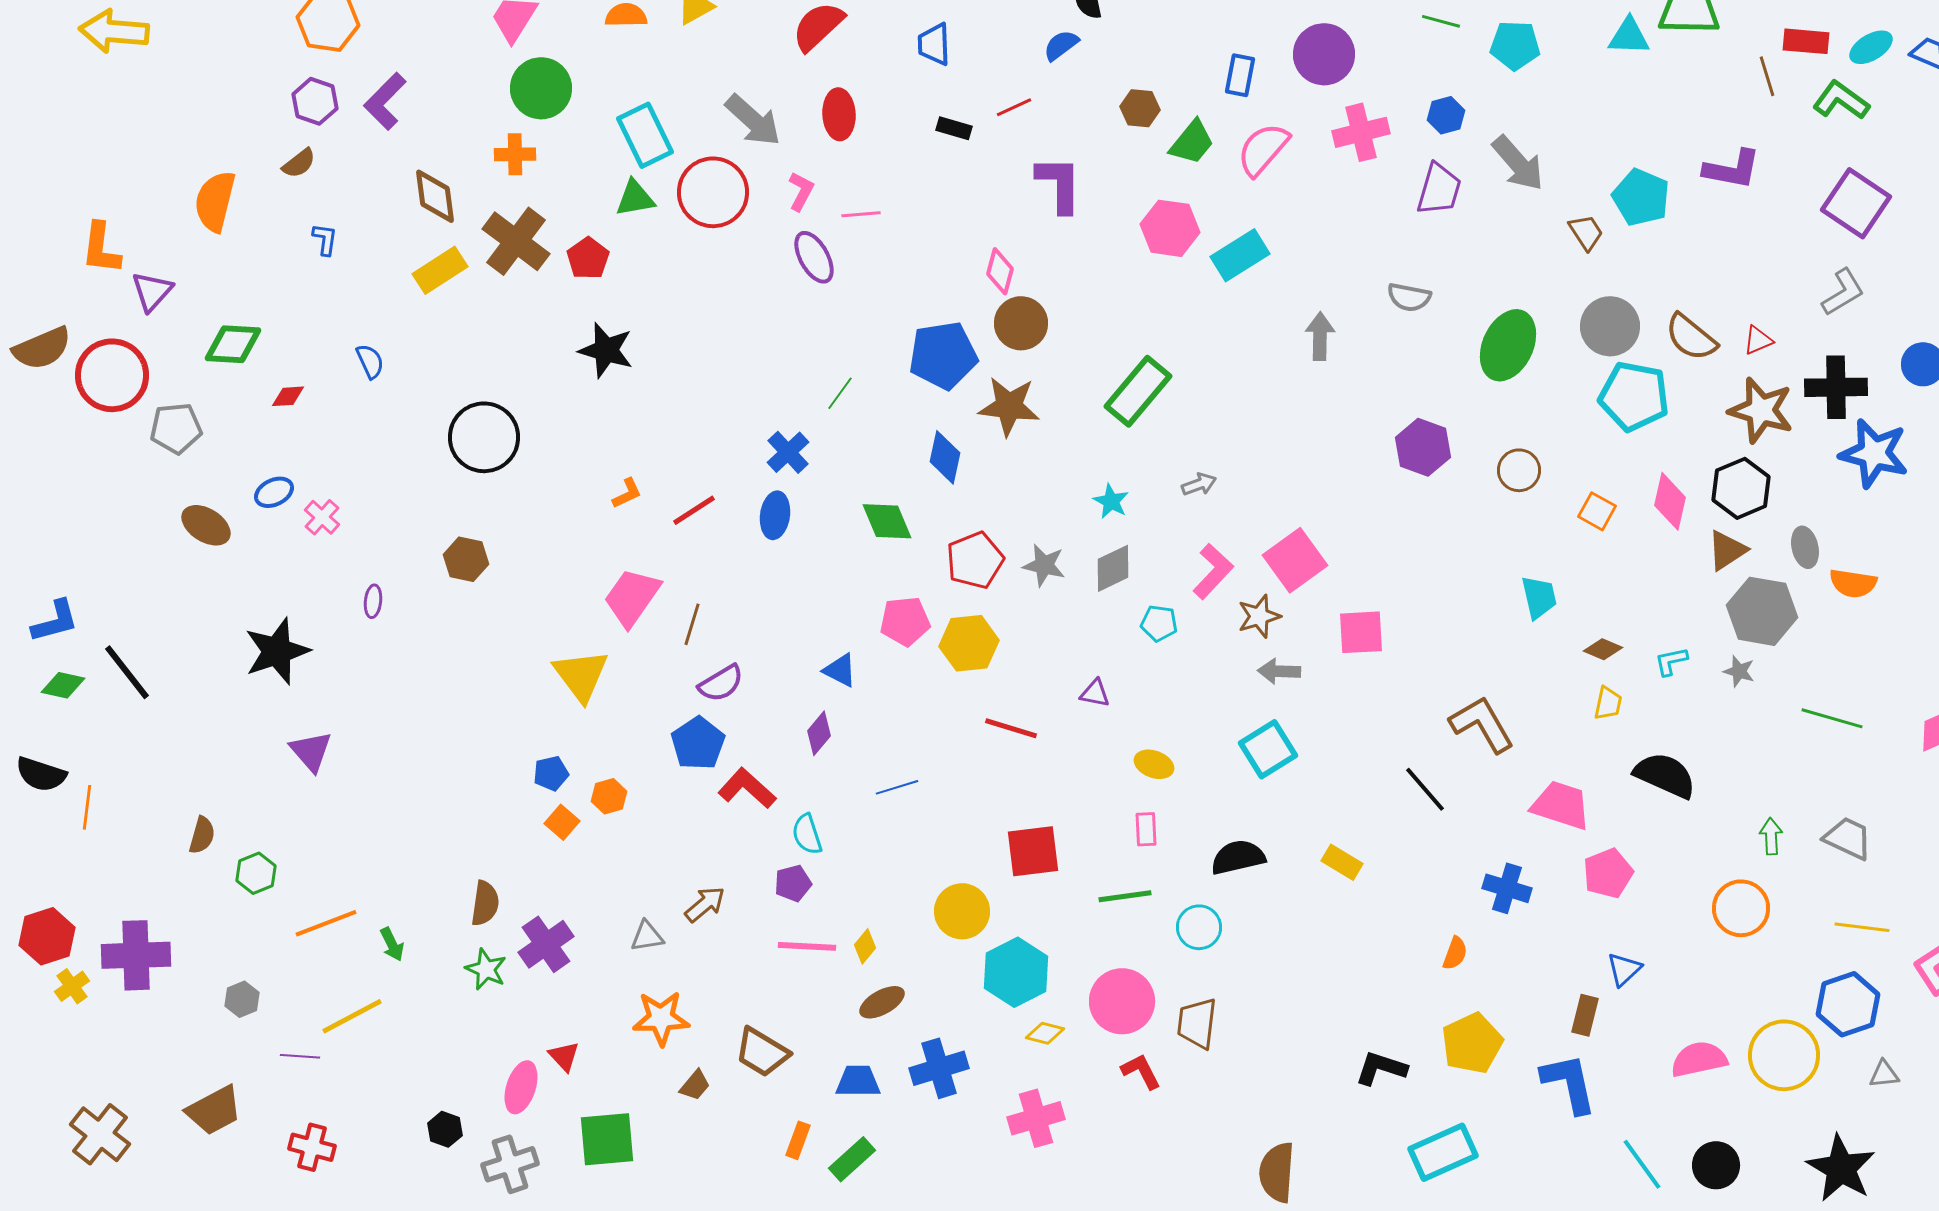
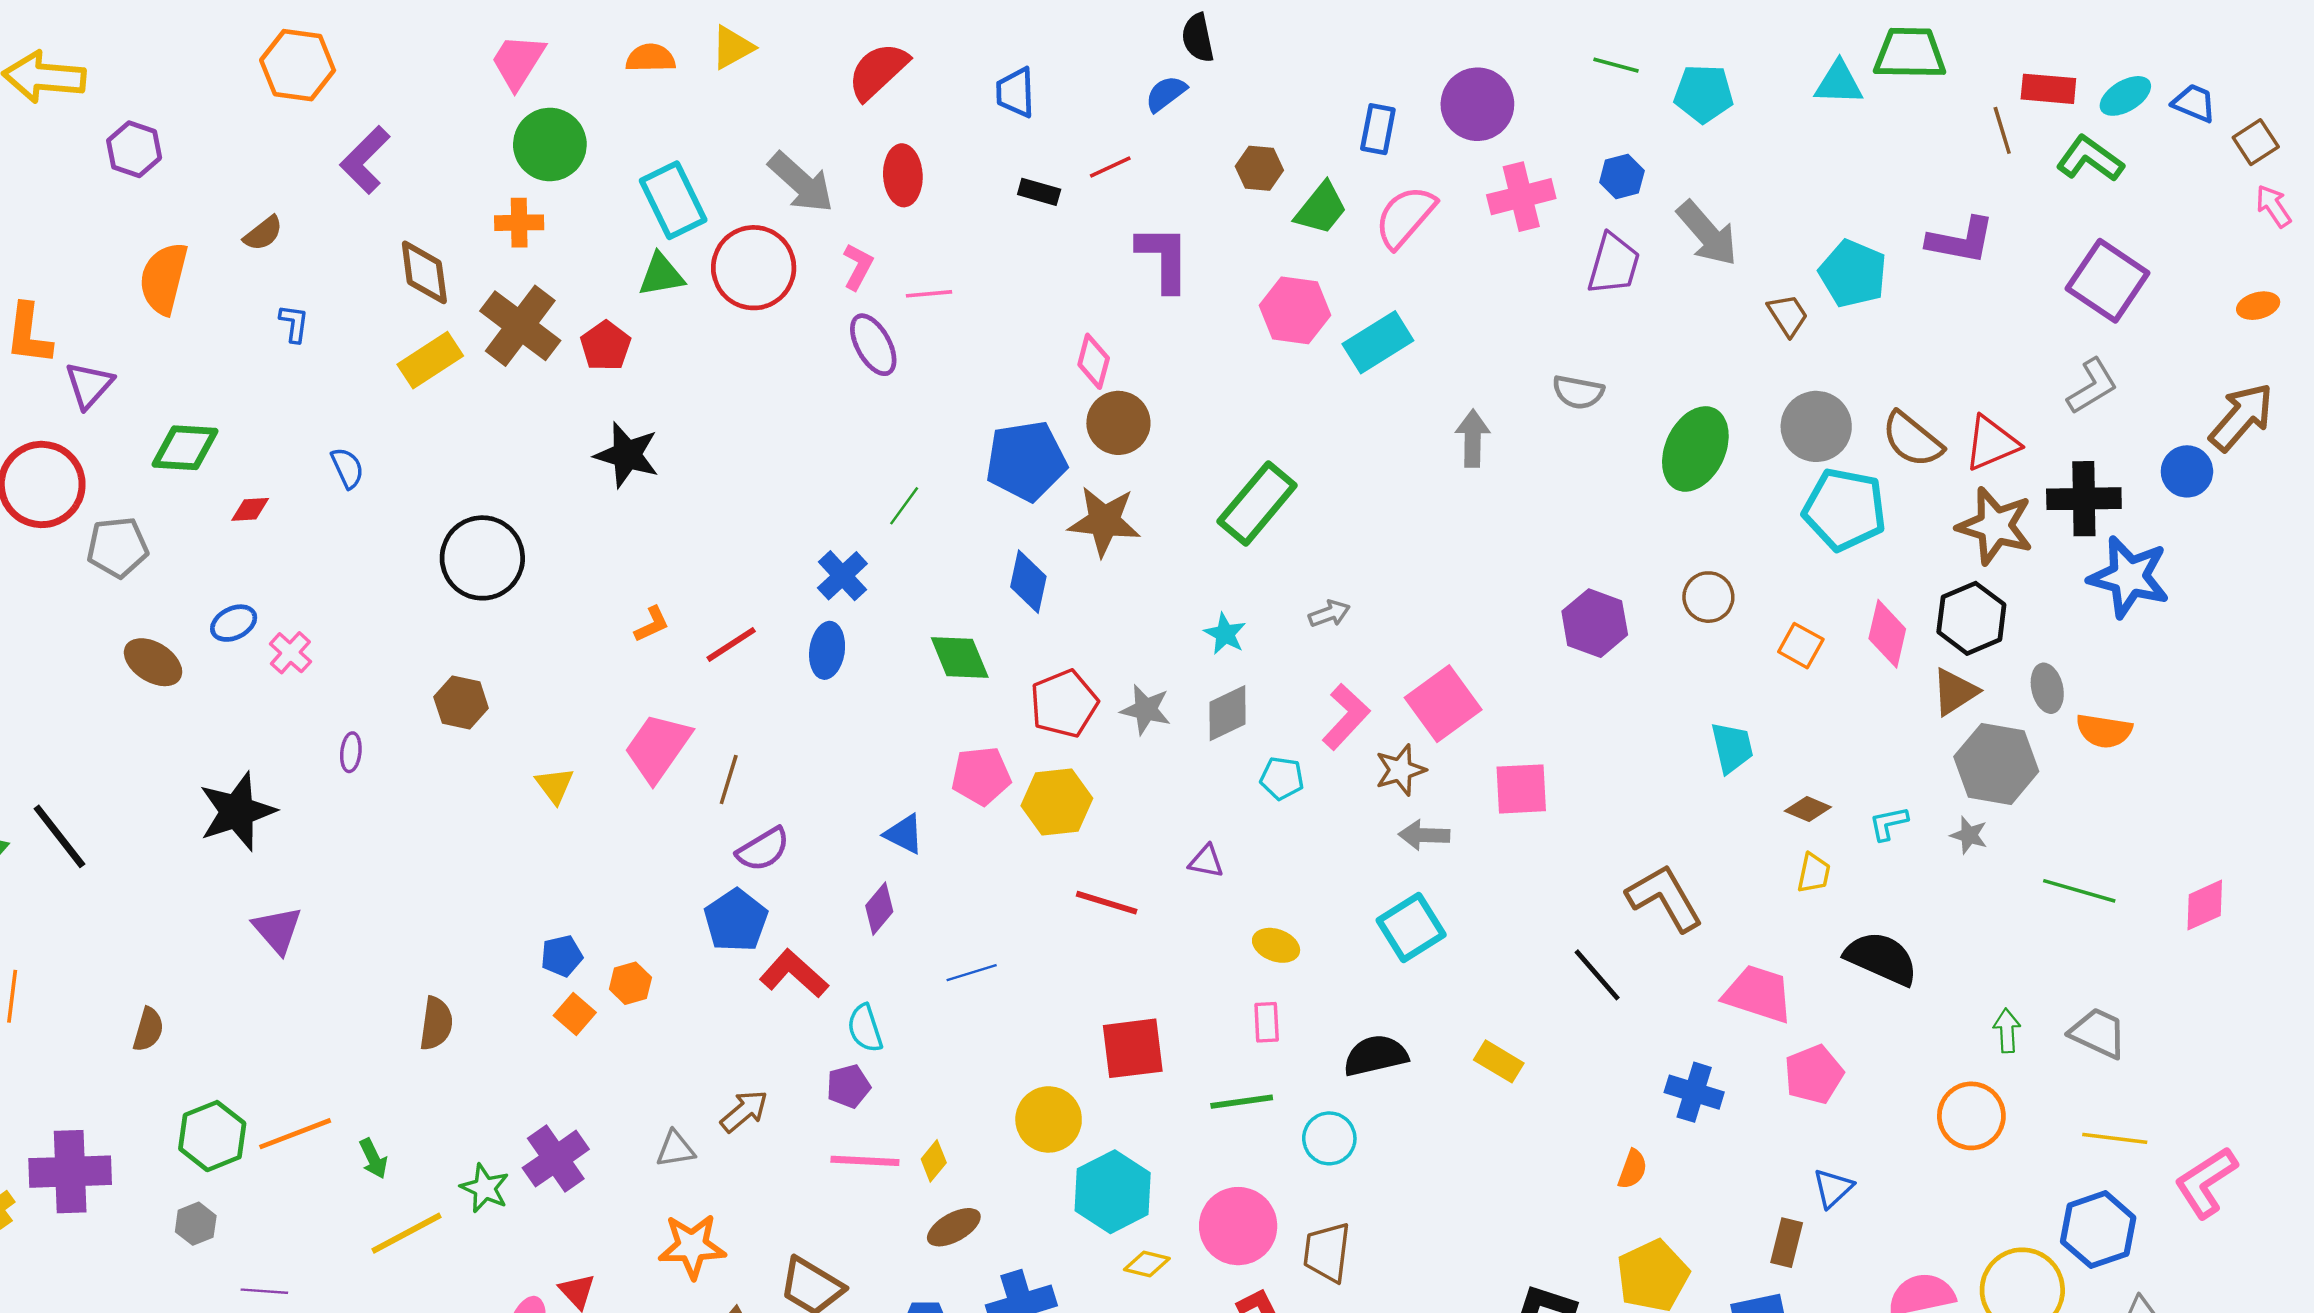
purple hexagon: (315, 101) -> (134, 149), moved
red triangle: (1758, 340) -> (1992, 443), size x1.6
purple hexagon: (1423, 447) -> (1595, 623), moved
yellow triangle: (581, 675) -> (555, 785), moved, size x0.6
green hexagon: (256, 873) -> (212, 1136), moved, size x1.4
brown semicircle: (485, 903) -> (436, 1023), moved
yellow line: (352, 1016) -> (407, 1233), moved

